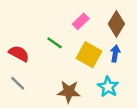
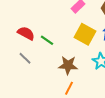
green line: (55, 43) -> (47, 40), moved

